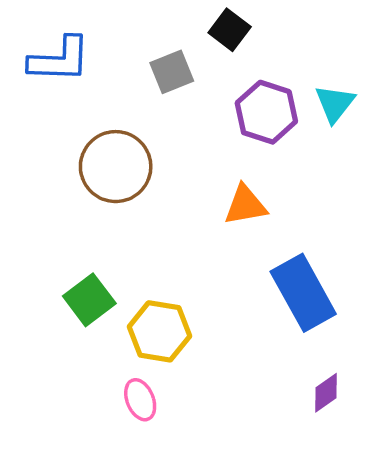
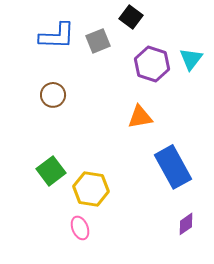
blue L-shape: (60, 60) -> (57, 36), moved
brown circle: (116, 167) -> (53, 95), moved, size x0.6

